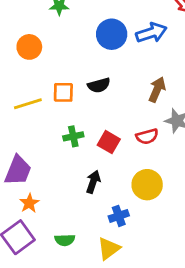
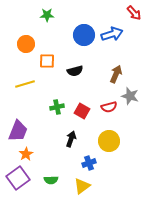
orange square: (63, 92) -> (47, 61), moved

